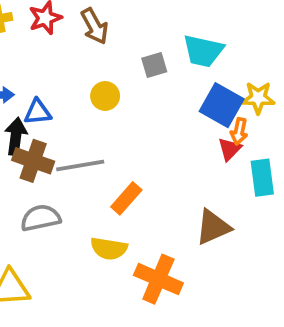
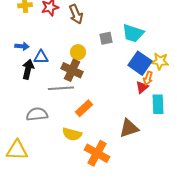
brown cross: (33, 161) -> (72, 70), moved

